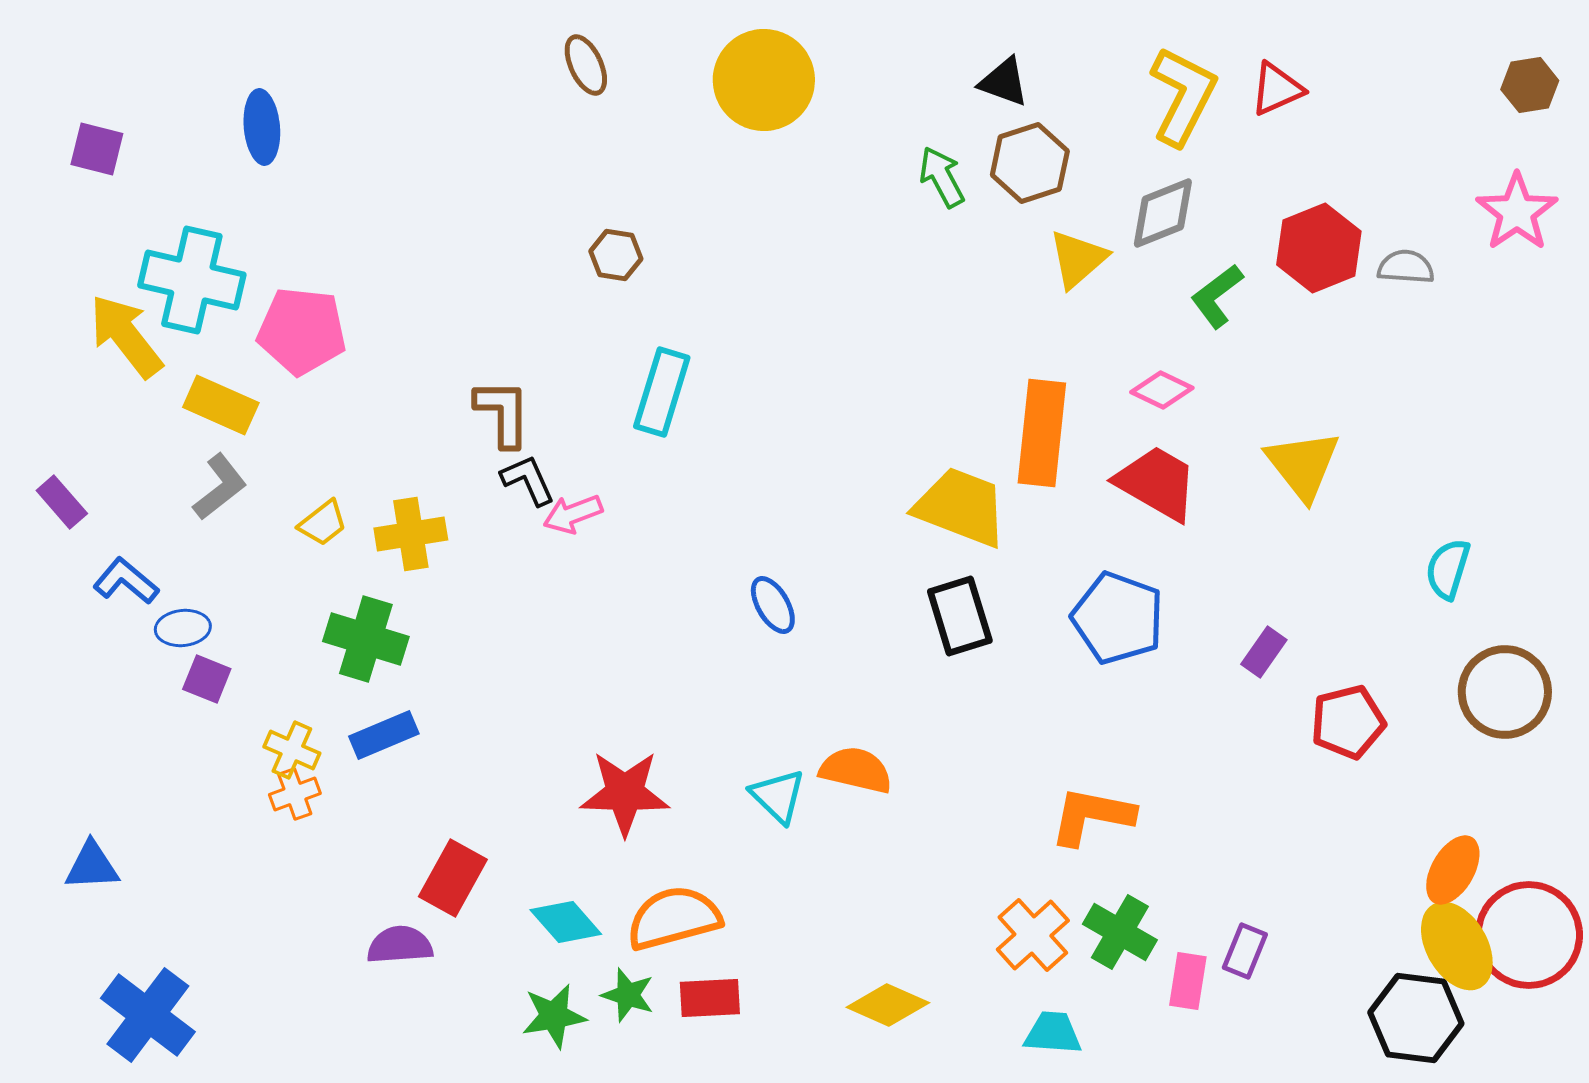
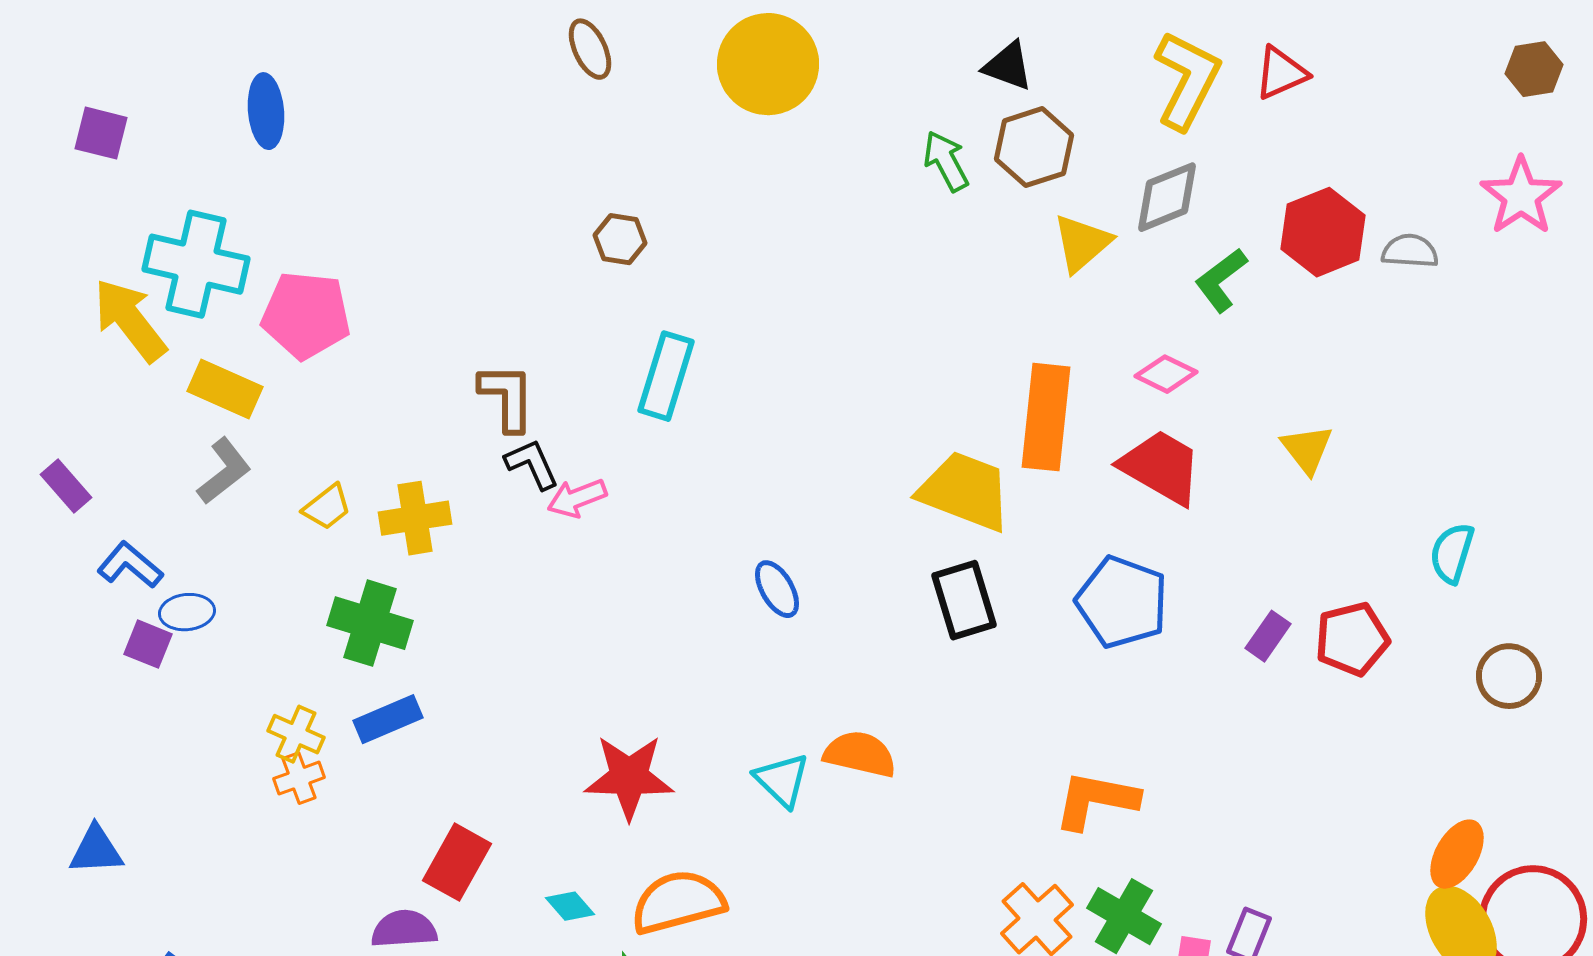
yellow triangle: (1303, 465) -> (1307, 449), size x0.7
purple square: (207, 679) -> (148, 644), moved
brown circle: (1505, 692) -> (1509, 676), size x0.7
red pentagon: (1348, 722) -> (1352, 639), moved
cyan diamond: (566, 922) -> (570, 906), size x0.7

